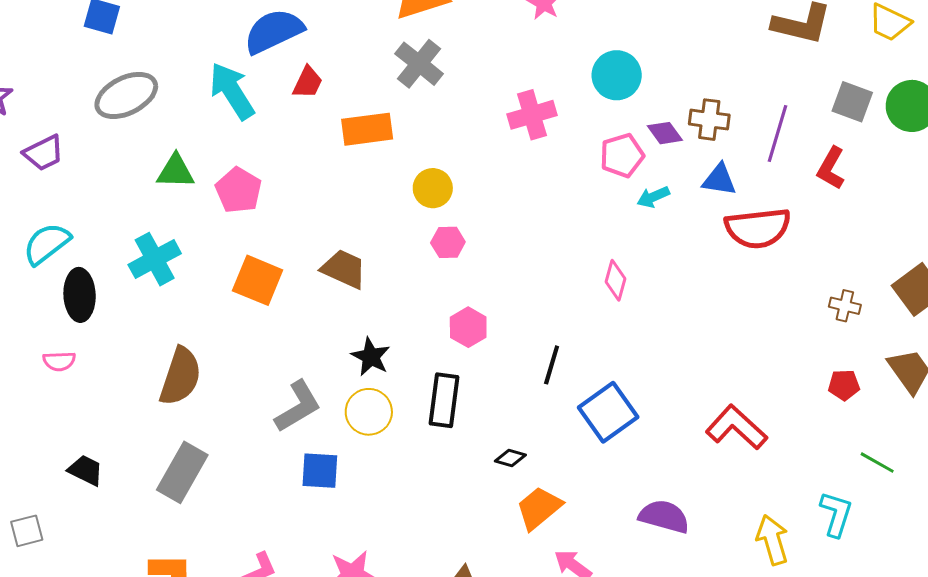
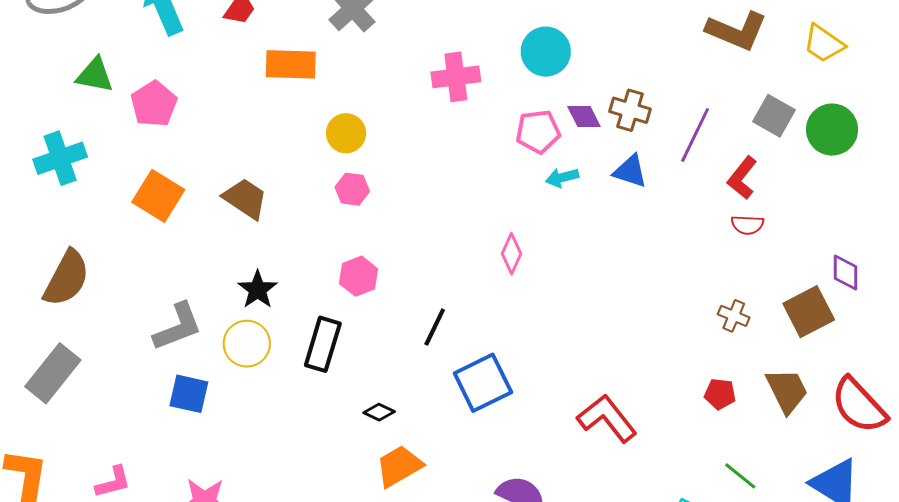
red semicircle: (758, 228) -> (747, 225), moved, size x0.5

